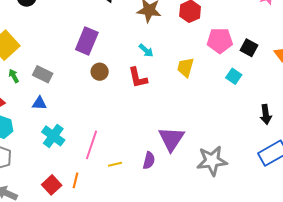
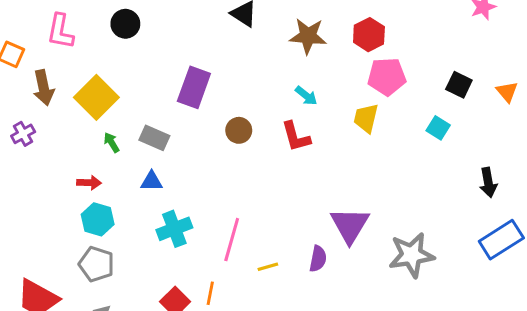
purple rectangle: (87, 41) -> (194, 87), moved
pink pentagon: (220, 41) -> (387, 77), moved
cyan cross: (53, 136) -> (174, 229), turned 35

